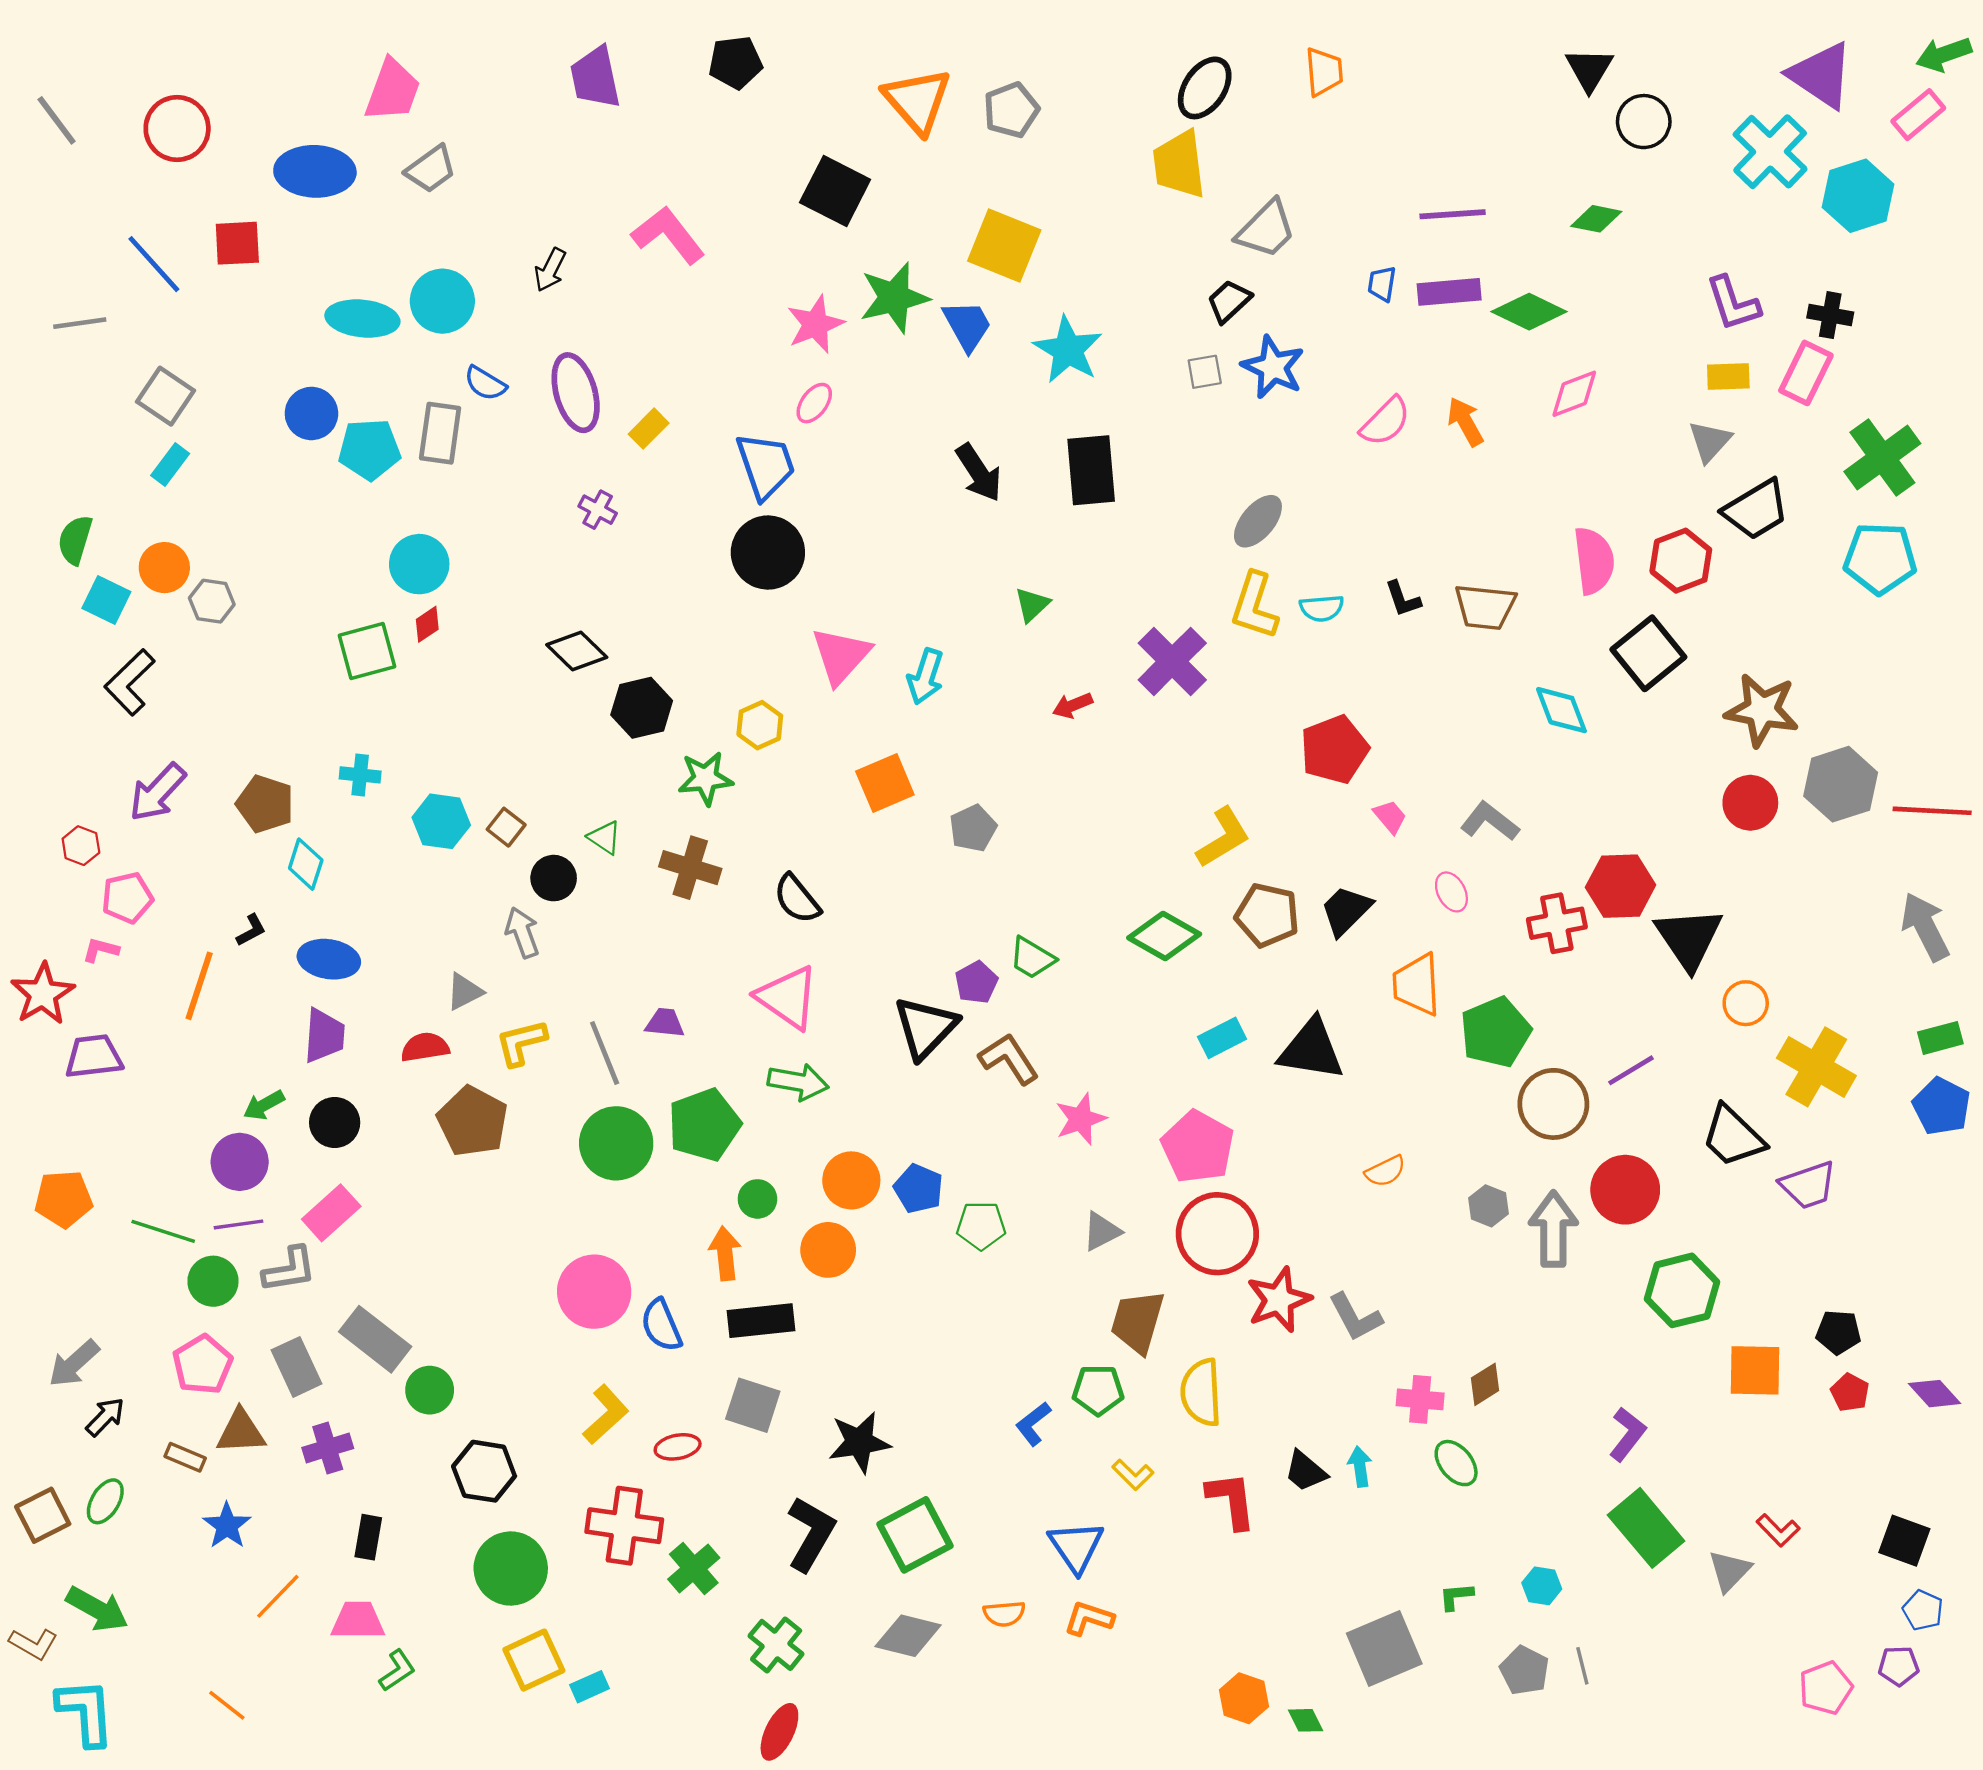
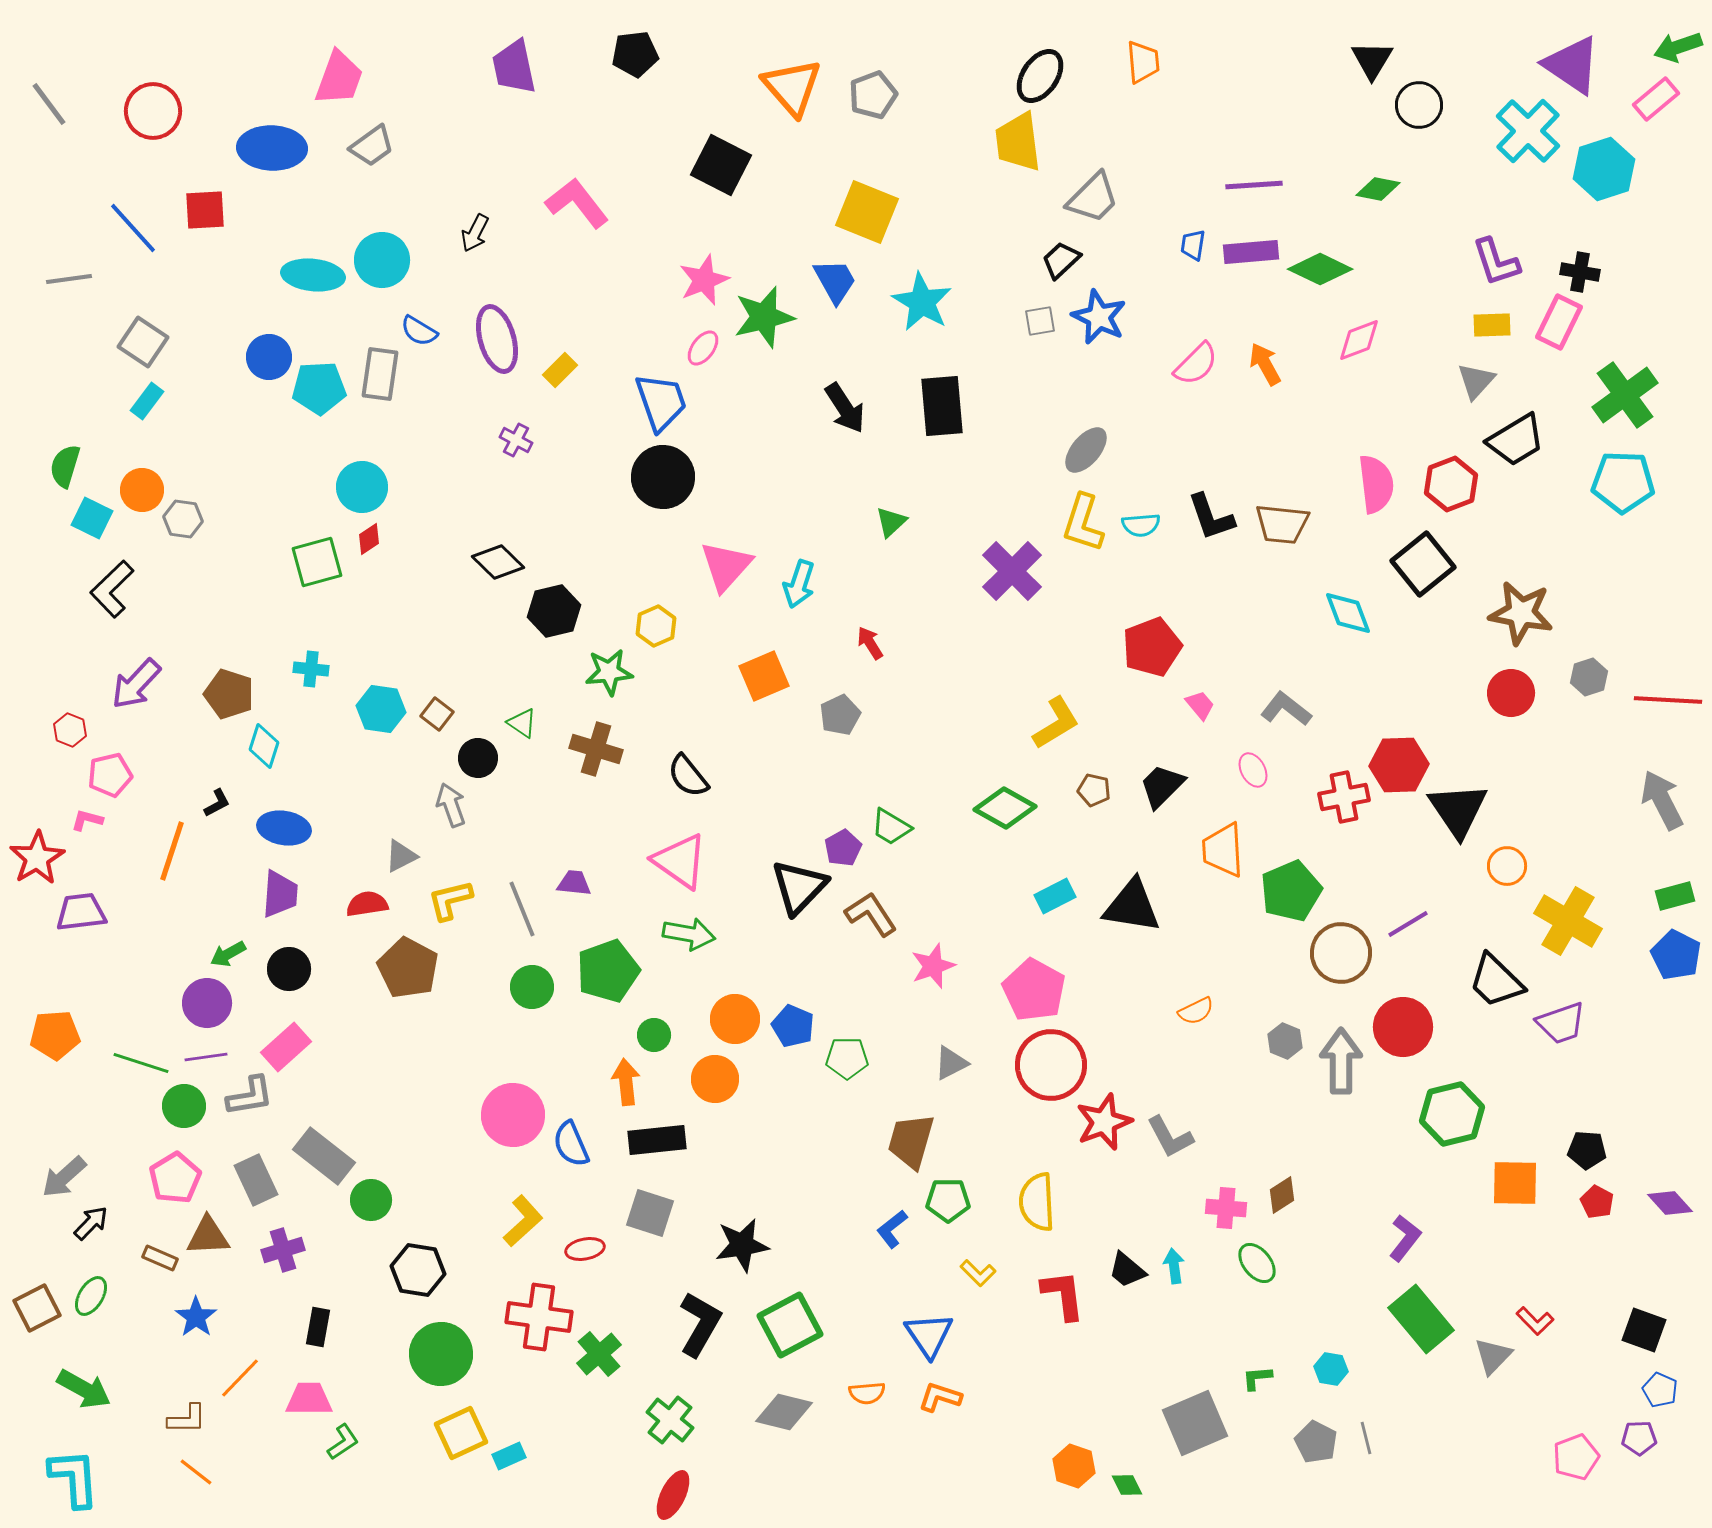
green star: (894, 298) -> (764, 317), moved
black L-shape: (1403, 599) -> (1211, 517), size x1.5
red arrow: (1073, 705) -> (870, 643), moved, turned 80
gray hexagon: (1841, 784) -> (1589, 677), size x0.6
brown pentagon: (1267, 915) -> (1094, 790), size x0.6
green circle: (616, 1143) -> (532, 987), size x0.7
brown trapezoid: (1137, 1322) -> (911, 1141), moved
brown L-shape: (33, 1644) -> (187, 1419), moved, turned -30

